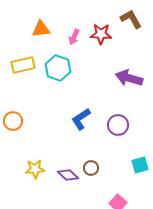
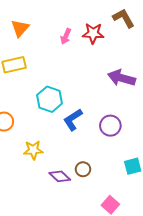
orange triangle: (41, 29) -> (20, 28), moved, turned -42
cyan hexagon: (58, 68) -> (50, 99), moved
yellow star: (35, 169) -> (33, 150), moved

